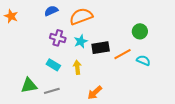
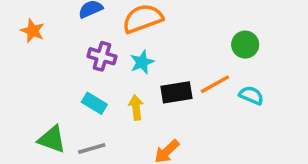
orange star: (11, 16) -> (33, 31), moved
black rectangle: (101, 48) -> (176, 92), moved
green triangle: (29, 85) -> (52, 139), turned 30

